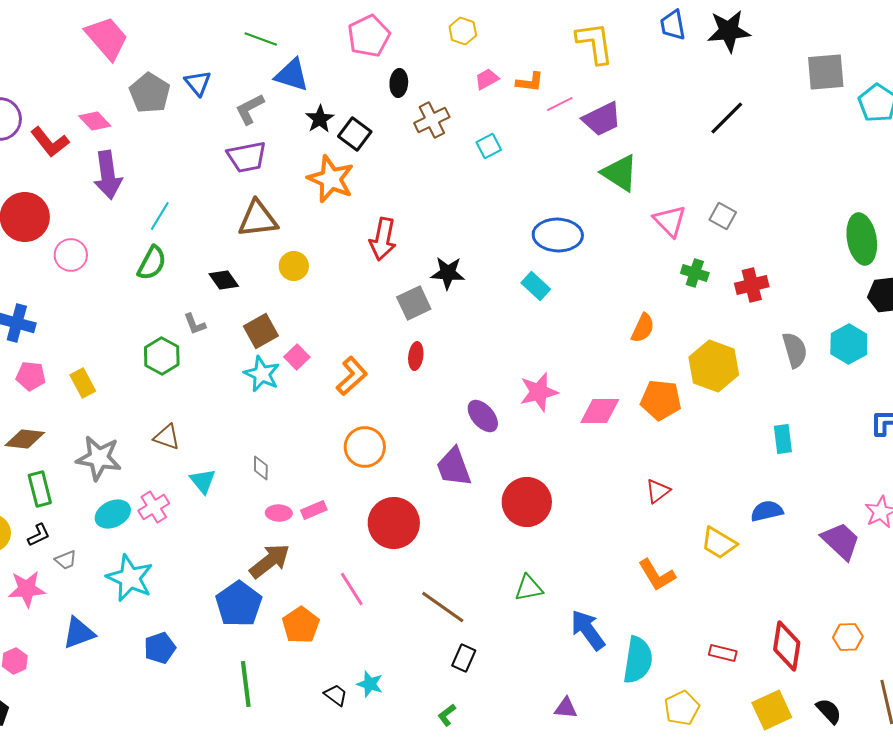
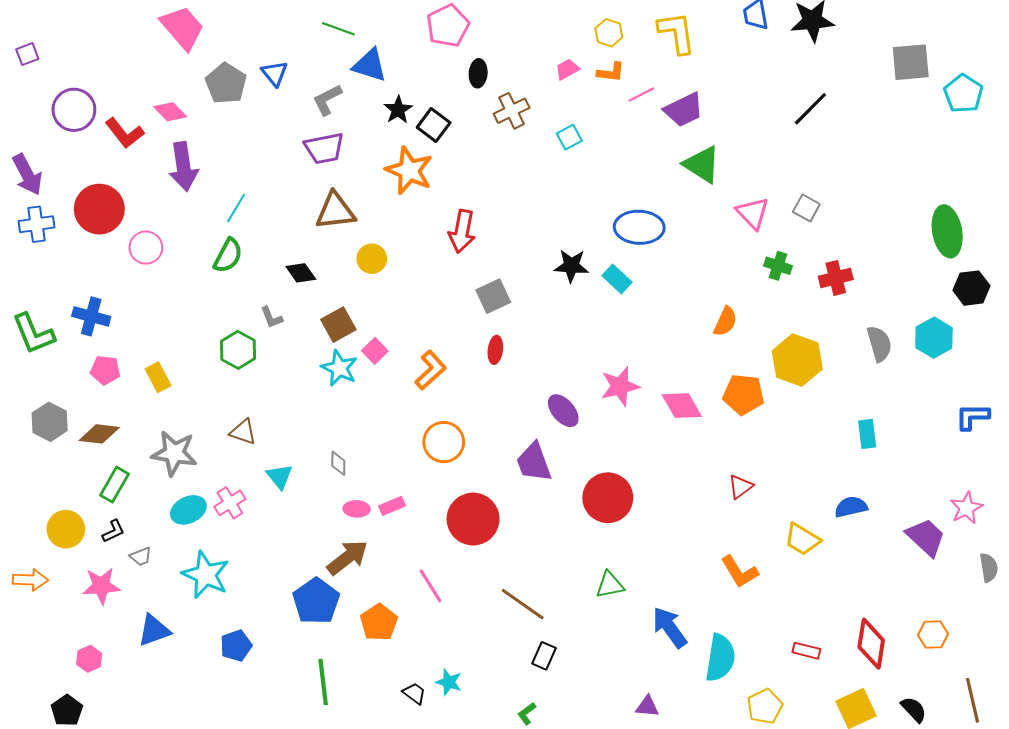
yellow hexagon: (463, 31) -> (609, 33), moved
black star: (448, 273) -> (571, 266), moved
pink diamond: (600, 411) -> (682, 406), turned 60
green rectangle: (40, 489) -> (114, 485), turned 44

